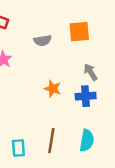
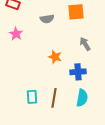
blue cross: (86, 96) -> (78, 72), moved
cyan rectangle: (18, 148) -> (32, 97), moved

